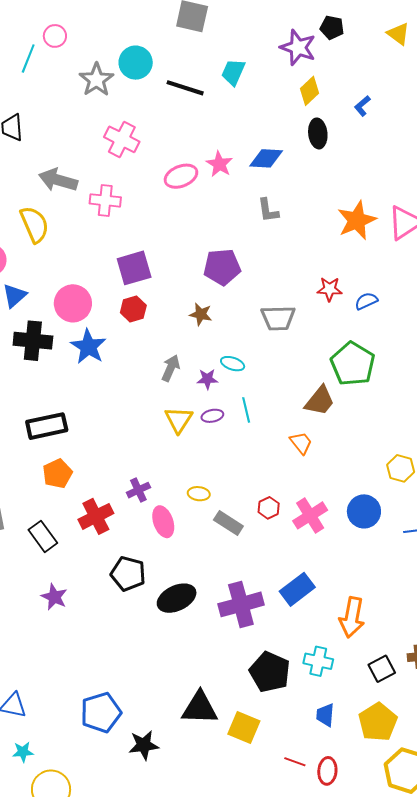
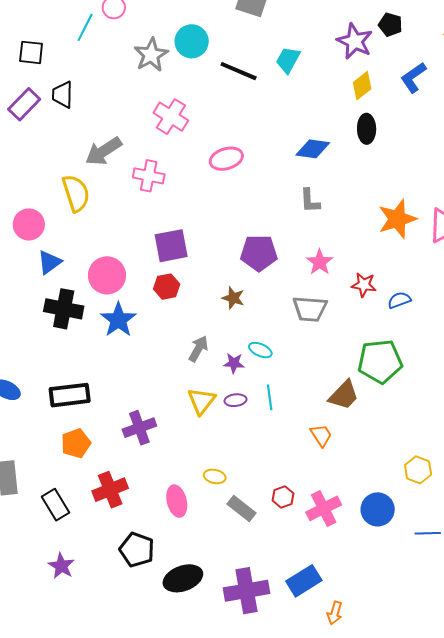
blue L-shape: (362, 106) -> (413, 77), moved, size x1.5
pink star: (219, 164) -> (320, 262), moved
gray arrow: (58, 180) -> (104, 151), turned -54
green pentagon: (353, 364) -> (380, 361), turned 30
purple cross: (138, 490) -> (139, 428), moved, size x1.4
orange arrow: (352, 617) -> (335, 613), moved, size x0.6

